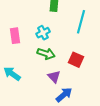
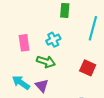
green arrow: (46, 54) -> (46, 62), moved
purple triangle: (54, 77) -> (42, 86), moved

